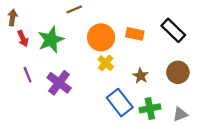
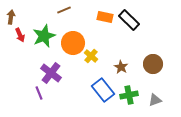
black rectangle: (173, 30) -> (129, 20), moved
orange rectangle: (135, 34) -> (105, 17), moved
orange circle: (101, 37) -> (73, 43), moved
purple line: (28, 75) -> (39, 93), moved

